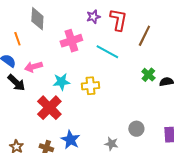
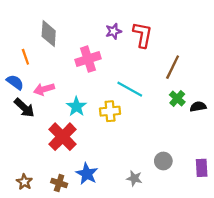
brown line: (144, 36) -> (173, 67), moved
cyan line: (107, 52) -> (130, 89), moved
cyan star: (61, 82) -> (76, 107), turned -30

